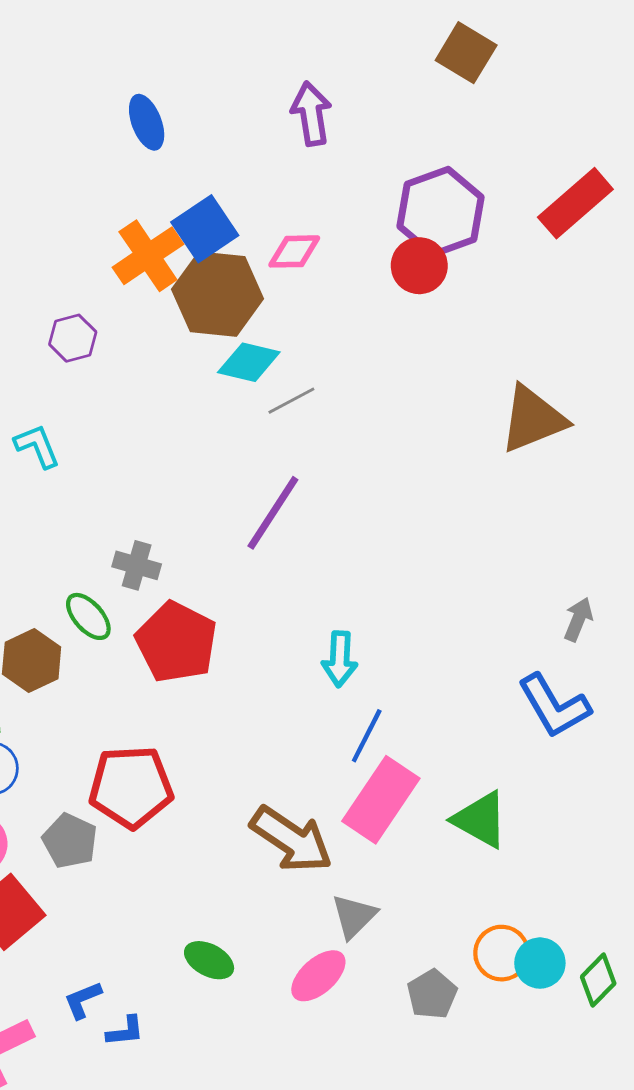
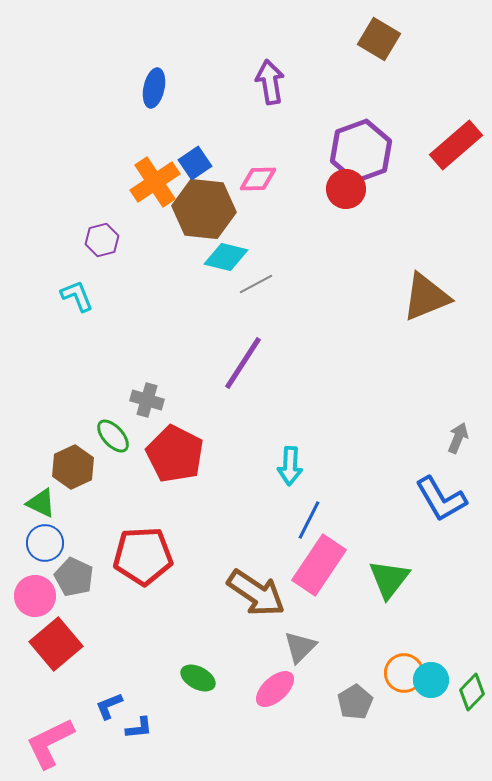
blue ellipse: (147, 122) -> (154, 88), turned 33
blue square: (205, 229) -> (195, 163), size x0.7
cyan L-shape: (37, 446) -> (77, 296), moved
green triangle: (480, 820) -> (389, 579), turned 39
gray pentagon: (70, 841) -> (74, 577), moved

